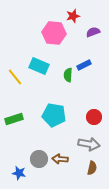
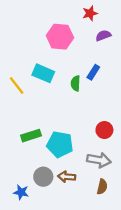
red star: (73, 16) -> (90, 13), moved
blue rectangle: (84, 65) -> (93, 72), turned -32
cyan pentagon: (54, 115) -> (60, 144), moved
green rectangle: (14, 119) -> (31, 136), moved

